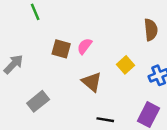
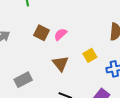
gray rectangle: (38, 101) -> (23, 80), moved

